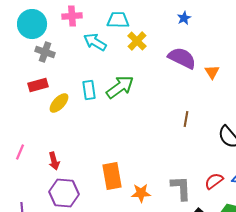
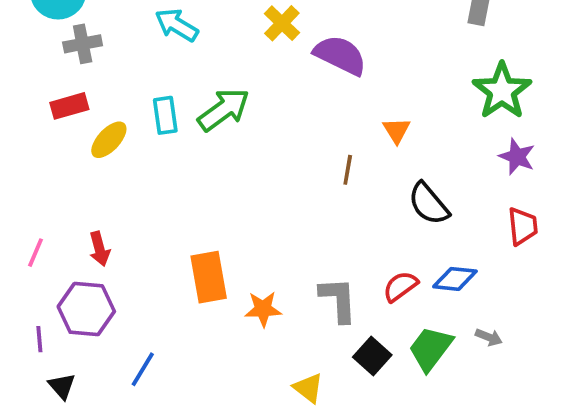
yellow cross: (137, 41) -> (282, 23), moved
gray cross: (45, 52) -> (83, 44), turned -30
orange triangle: (212, 72) -> (397, 130), moved
pink line: (20, 152) -> (36, 253), moved
purple hexagon: (64, 193) -> (86, 309), moved

